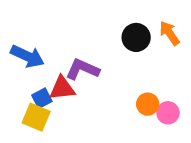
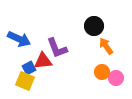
orange arrow: (169, 33) -> (106, 46), moved
purple L-shape: (82, 69) -> (57, 48), turned -135

